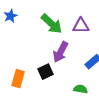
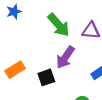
orange rectangle: (18, 79) -> (15, 70), moved, turned 36

